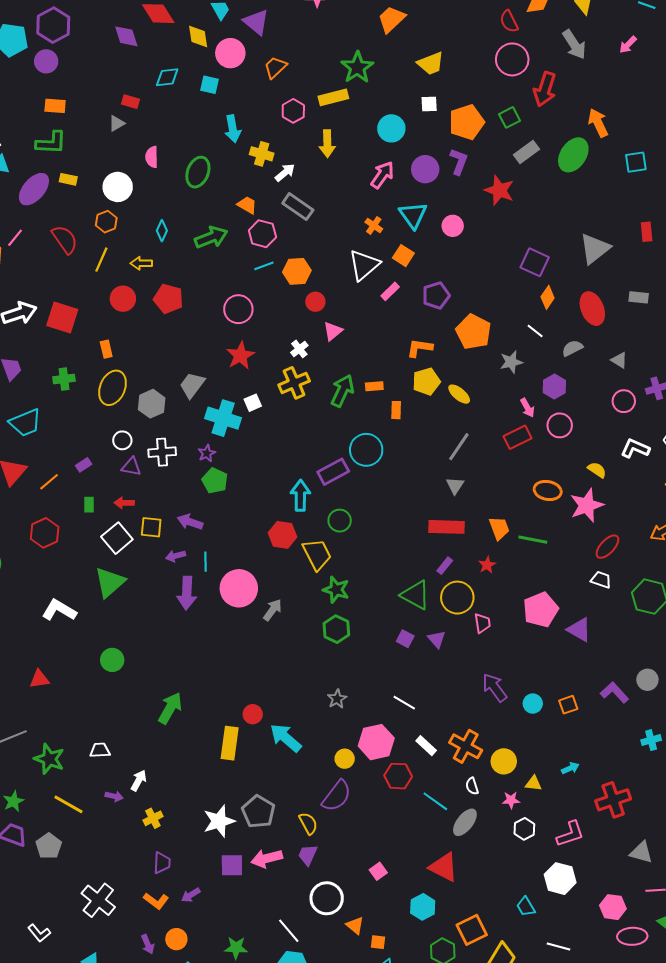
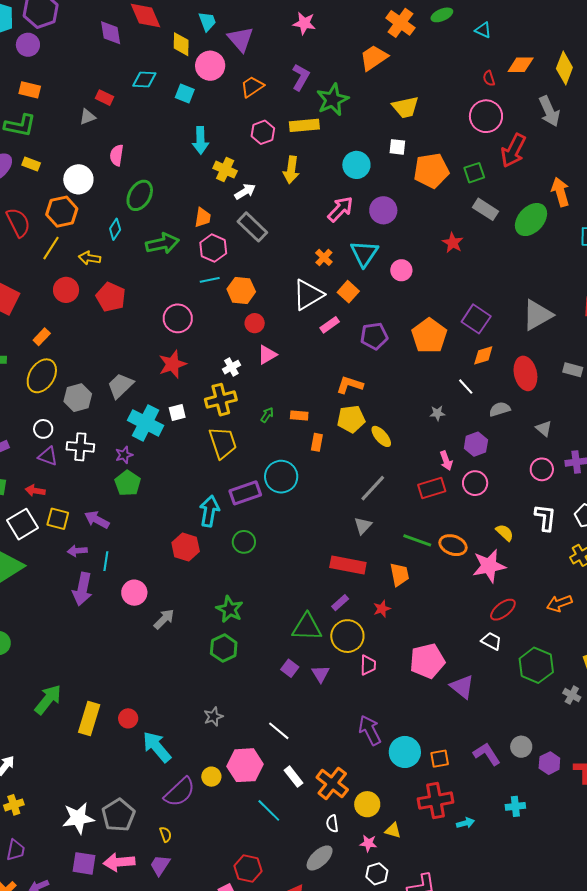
red semicircle: (509, 21) -> (489, 78), size x0.7
gray rectangle: (526, 152) -> (485, 209), turned 60
purple L-shape: (459, 161) -> (301, 77), moved
green ellipse: (198, 172) -> (140, 195), moved
red star: (499, 190) -> (453, 243), size x0.7
orange trapezoid: (247, 205) -> (203, 217), turned 60
orange hexagon: (106, 222) -> (62, 212), size x1.4
orange diamond: (548, 297) -> (483, 355), turned 30
orange pentagon: (473, 332) -> (429, 336), moved
orange rectangle: (106, 349) -> (42, 337), turned 48
gray star: (511, 362) -> (437, 413), size x0.7
green arrow: (342, 391) -> (267, 415), size x0.5
white L-shape: (635, 448) -> (545, 518), turned 64
green line: (533, 540) -> (417, 540), moved
yellow trapezoid: (317, 554) -> (223, 443), moved
pink circle: (239, 588) -> (134, 593), size x0.7
green triangle: (416, 595) -> (307, 627), turned -36
cyan circle: (533, 704) -> (405, 752), size x1.6
yellow rectangle: (230, 743) -> (89, 719), moved
cyan arrow: (570, 768) -> (465, 823), moved
red hexagon: (398, 776) -> (248, 868), moved
purple semicircle: (337, 796) -> (180, 792), moved
red cross: (613, 800) -> (436, 801), moved
cyan line: (435, 801) -> (269, 810), moved
yellow semicircle: (308, 823) -> (166, 834), size x0.7

